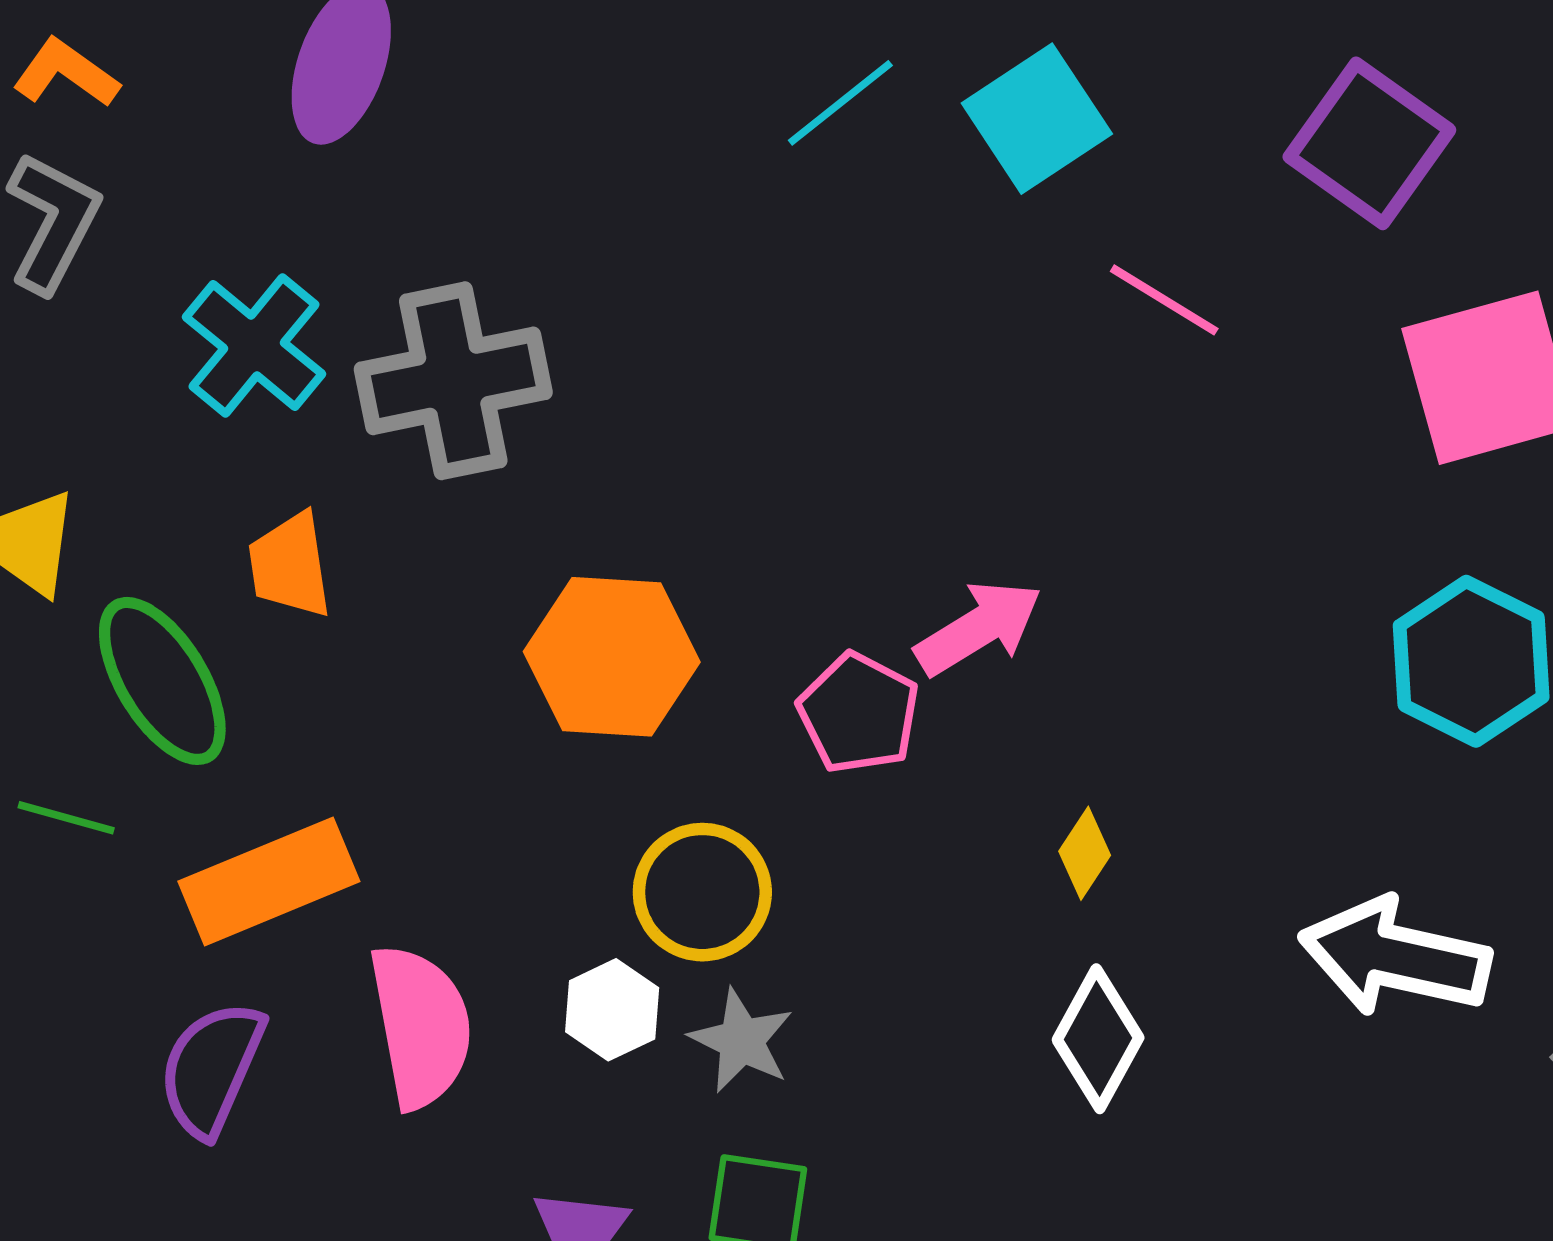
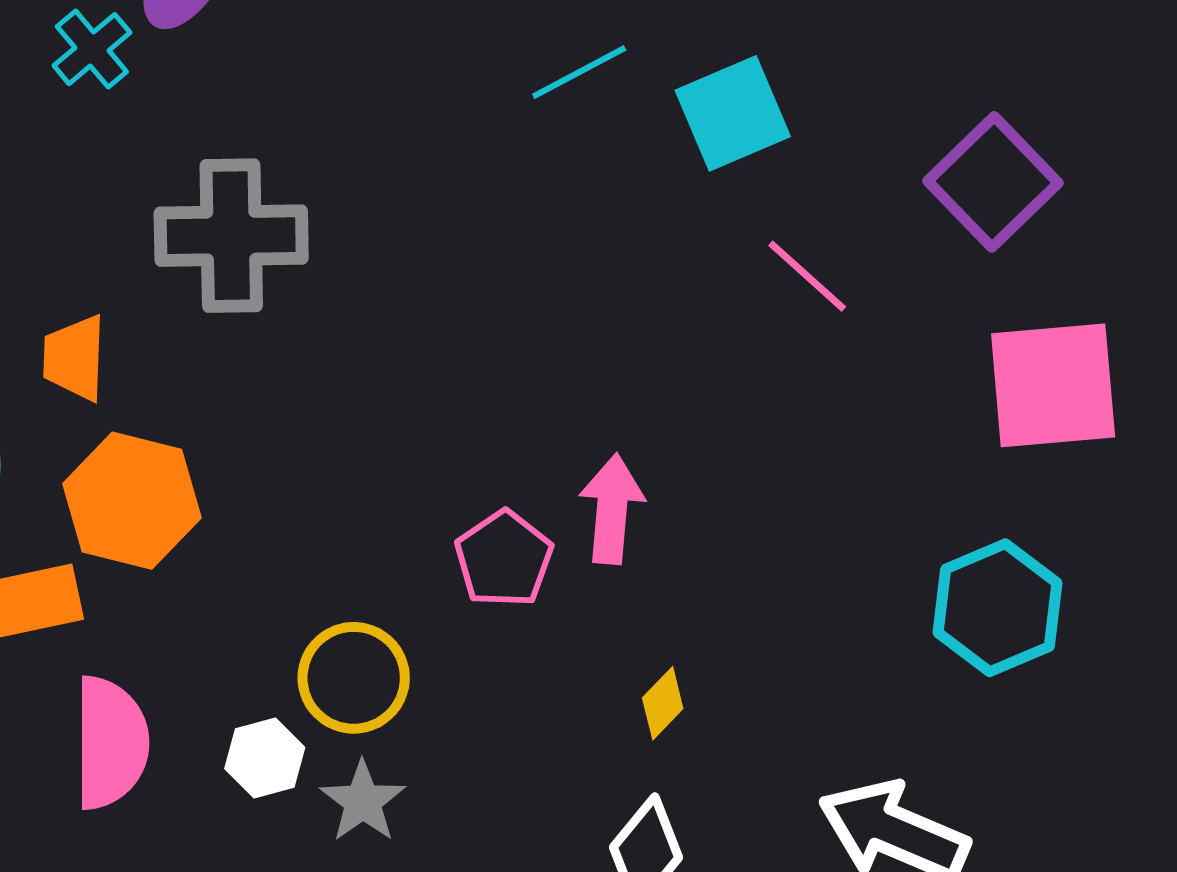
cyan cross: (254, 346) -> (92, 49), moved, size x0.7
pink arrow: (979, 628) -> (612, 509), turned -64
orange hexagon: (612, 657) -> (132, 501), moved

